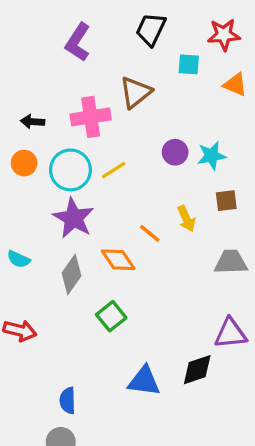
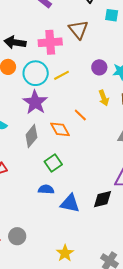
brown triangle: (136, 92) -> (78, 30), turned -35
black arrow: (33, 122) -> (15, 42), size x1.5
yellow arrow: (186, 219) -> (104, 98), moved
blue semicircle: (68, 401) -> (46, 189), moved, turned 91

